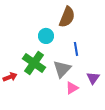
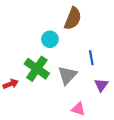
blue line: (76, 49) -> (91, 58), moved
pink triangle: (72, 88) -> (78, 109), moved, turned 48

